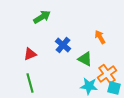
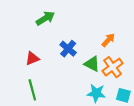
orange arrow: (100, 37) -> (108, 40), turned 72
orange cross: (107, 74) -> (113, 67), moved

